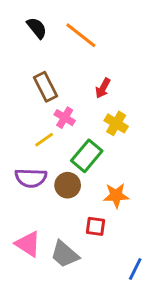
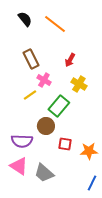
purple semicircle: (31, 178) -> (22, 141), moved
orange star: (116, 195) -> (89, 151), moved
red square: (96, 226) -> (65, 144), moved

